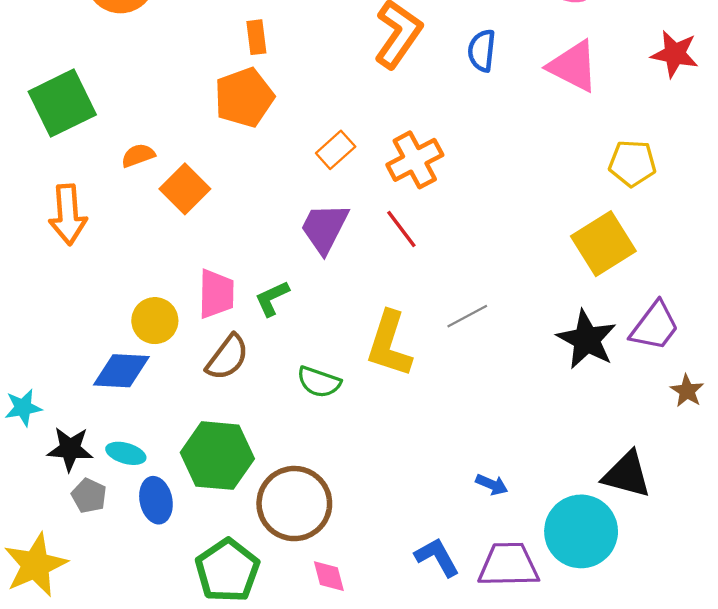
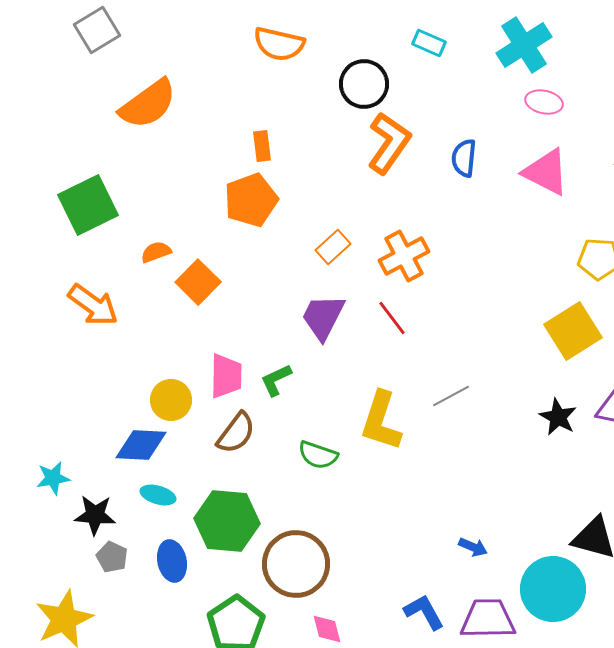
orange arrow: (68, 215) -> (93, 305), turned -50
black star: (587, 340) -> (558, 417), size x0.7
cyan ellipse: (126, 453) -> (158, 495), moved

